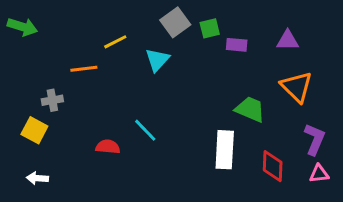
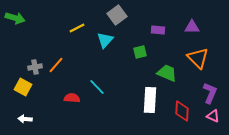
green square: (210, 28) -> (140, 52), moved
orange line: (84, 69) -> (56, 65), moved, turned -42
pink triangle: (319, 174) -> (213, 116), turned 32

